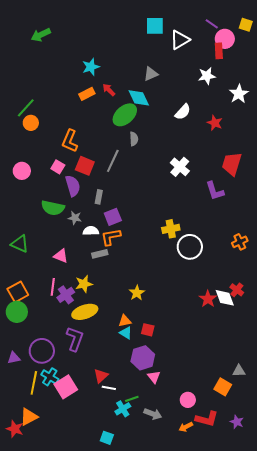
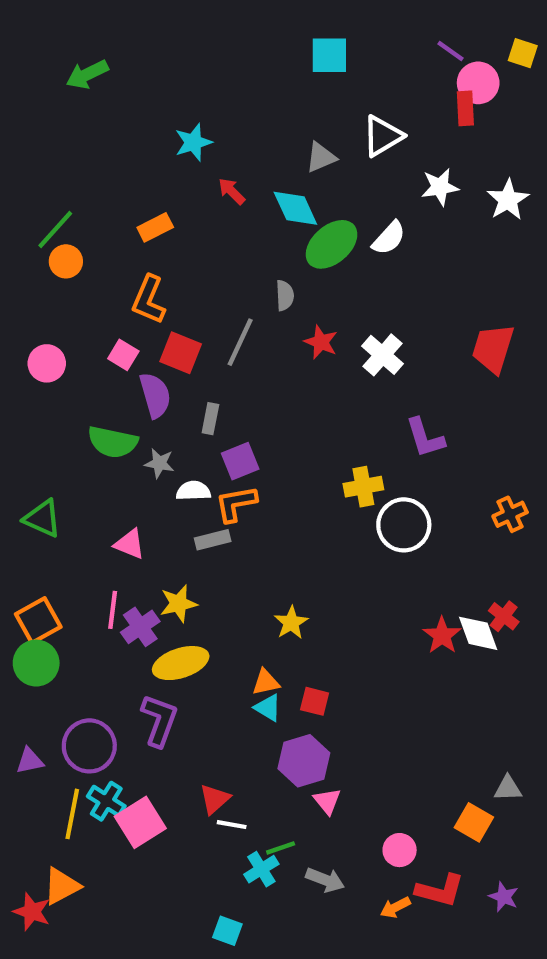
white triangle: (180, 40) -> (383, 136), moved
white star: (207, 76) -> (440, 187), moved
orange rectangle: (87, 94) -> (155, 227), moved
green ellipse: (125, 115) -> (332, 244), moved
red star: (215, 123) -> (321, 342), moved
purple L-shape: (215, 191) -> (425, 438), moved

